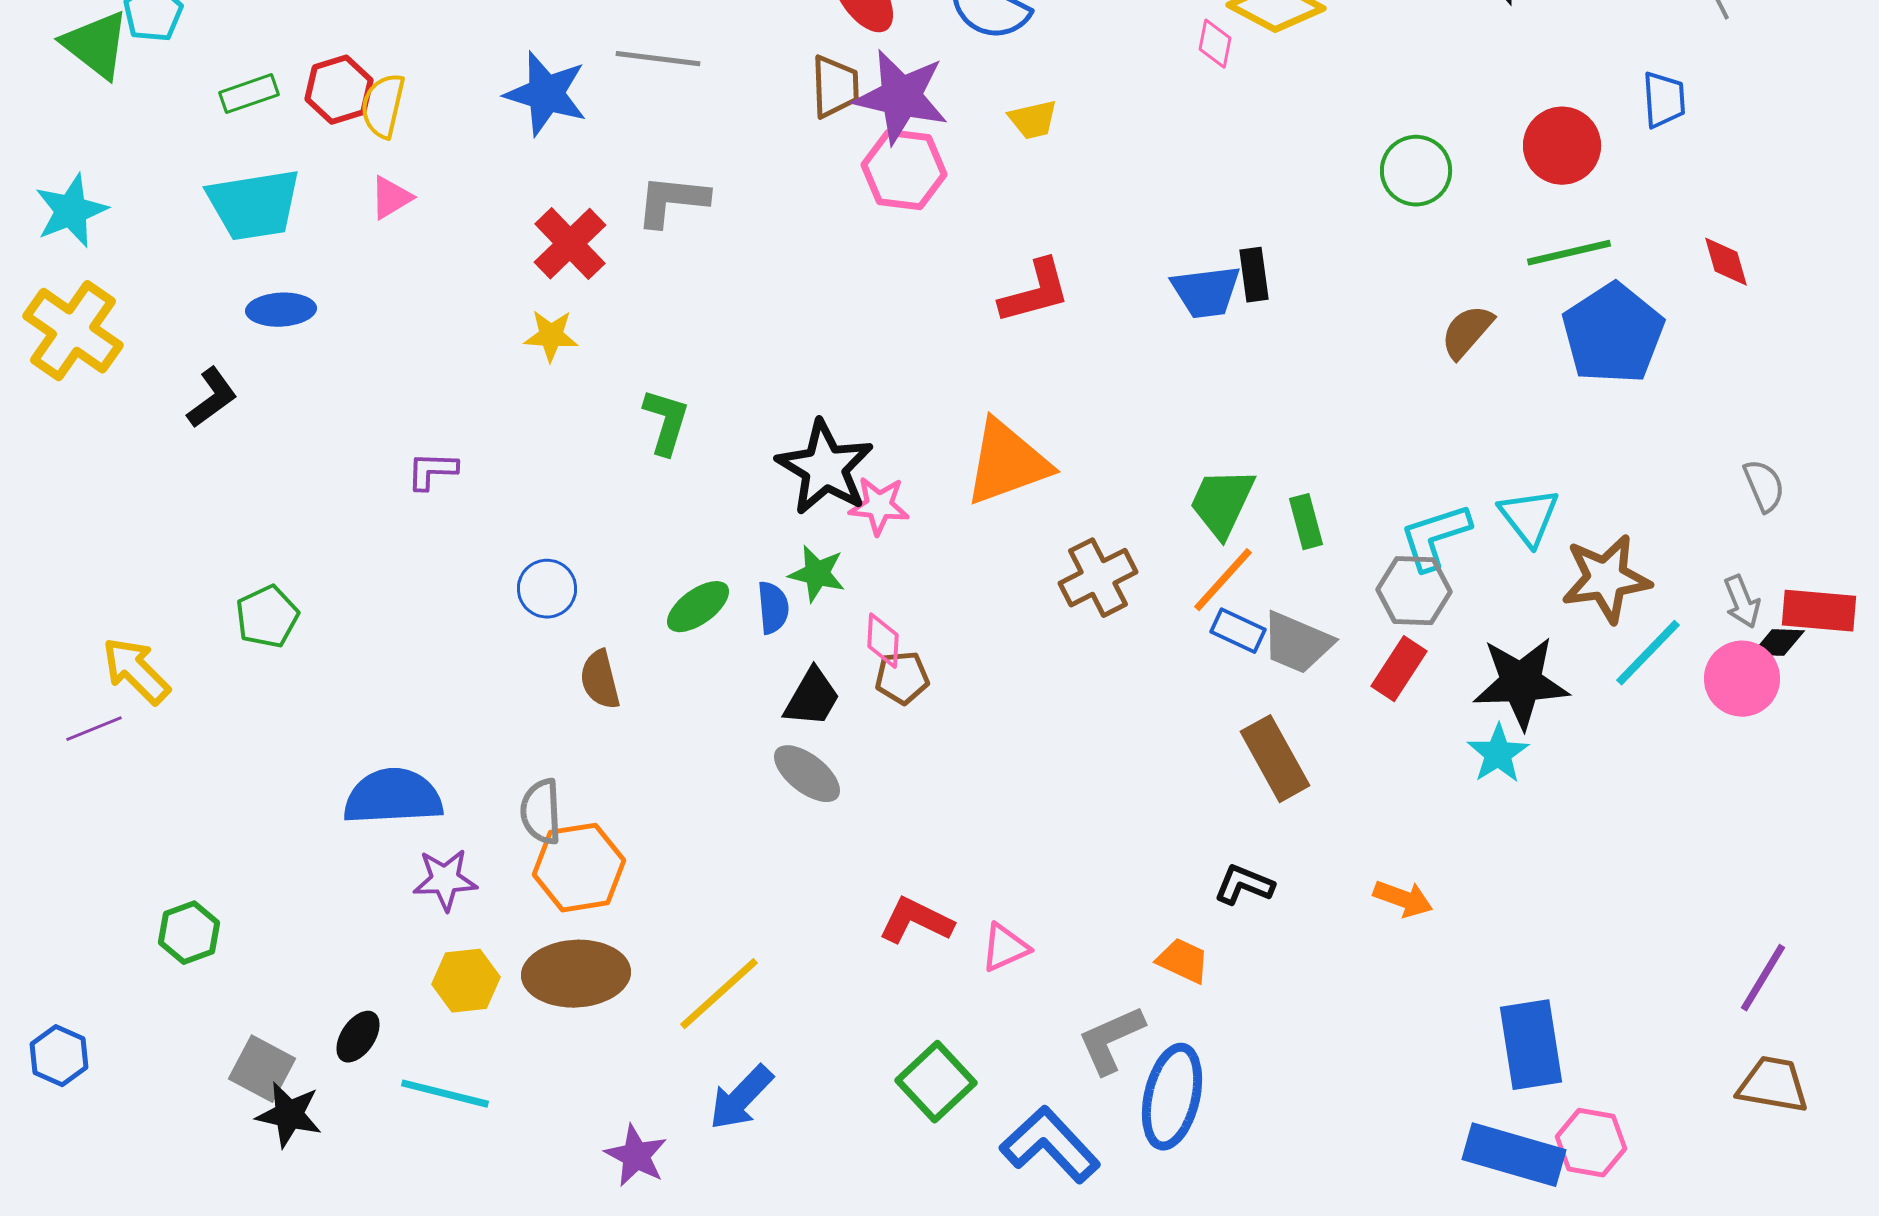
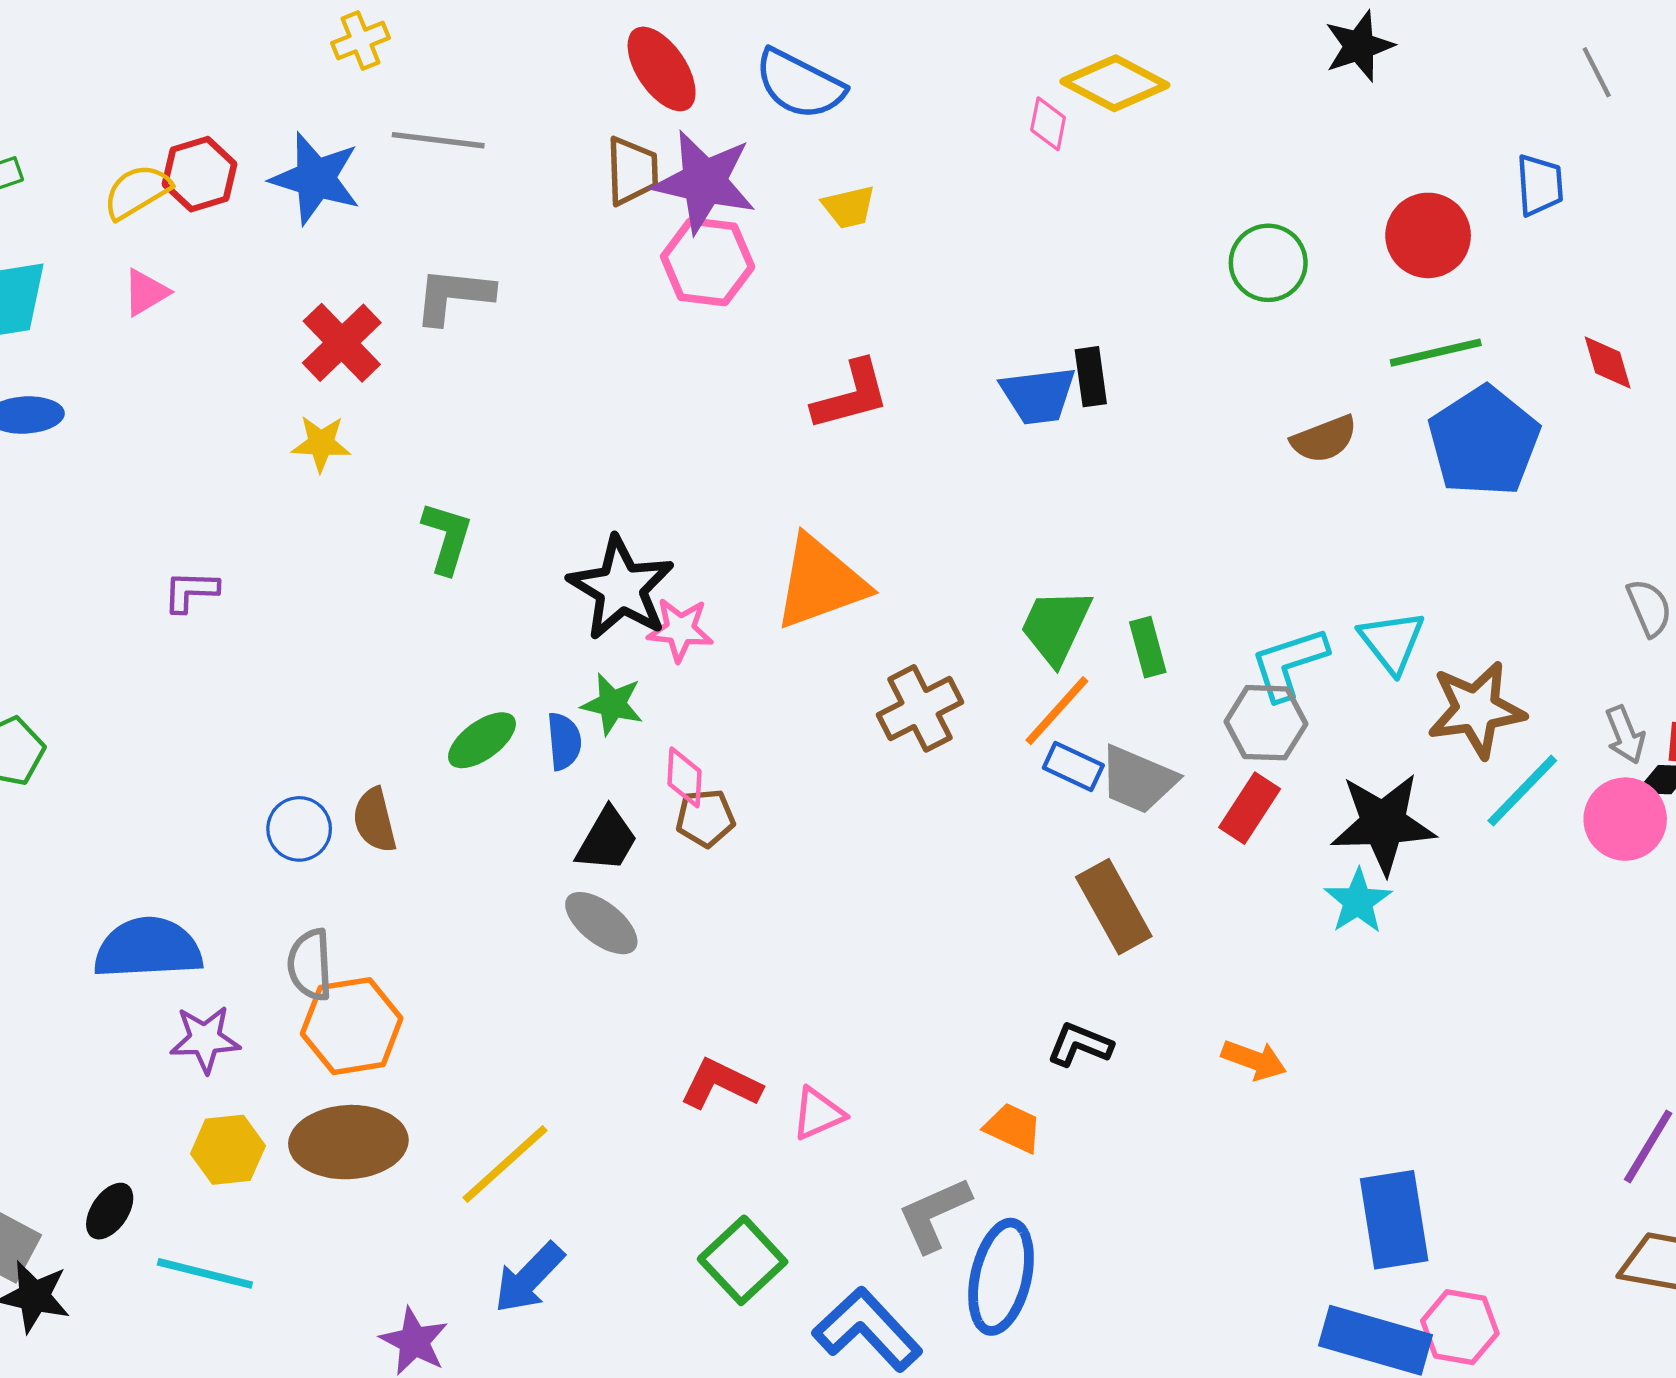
red hexagon: (339, 90) -> (199, 174), moved
yellow semicircle: (383, 106) -> (137, 192), turned 46
brown semicircle: (1467, 332) -> (1324, 439), turned -152
blue circle: (547, 589) -> (299, 829), moved

